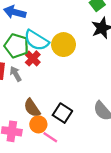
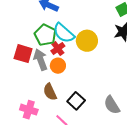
gray arrow: (16, 74) -> (41, 60), size x1.5
orange circle: (38, 124) -> (58, 66), moved

